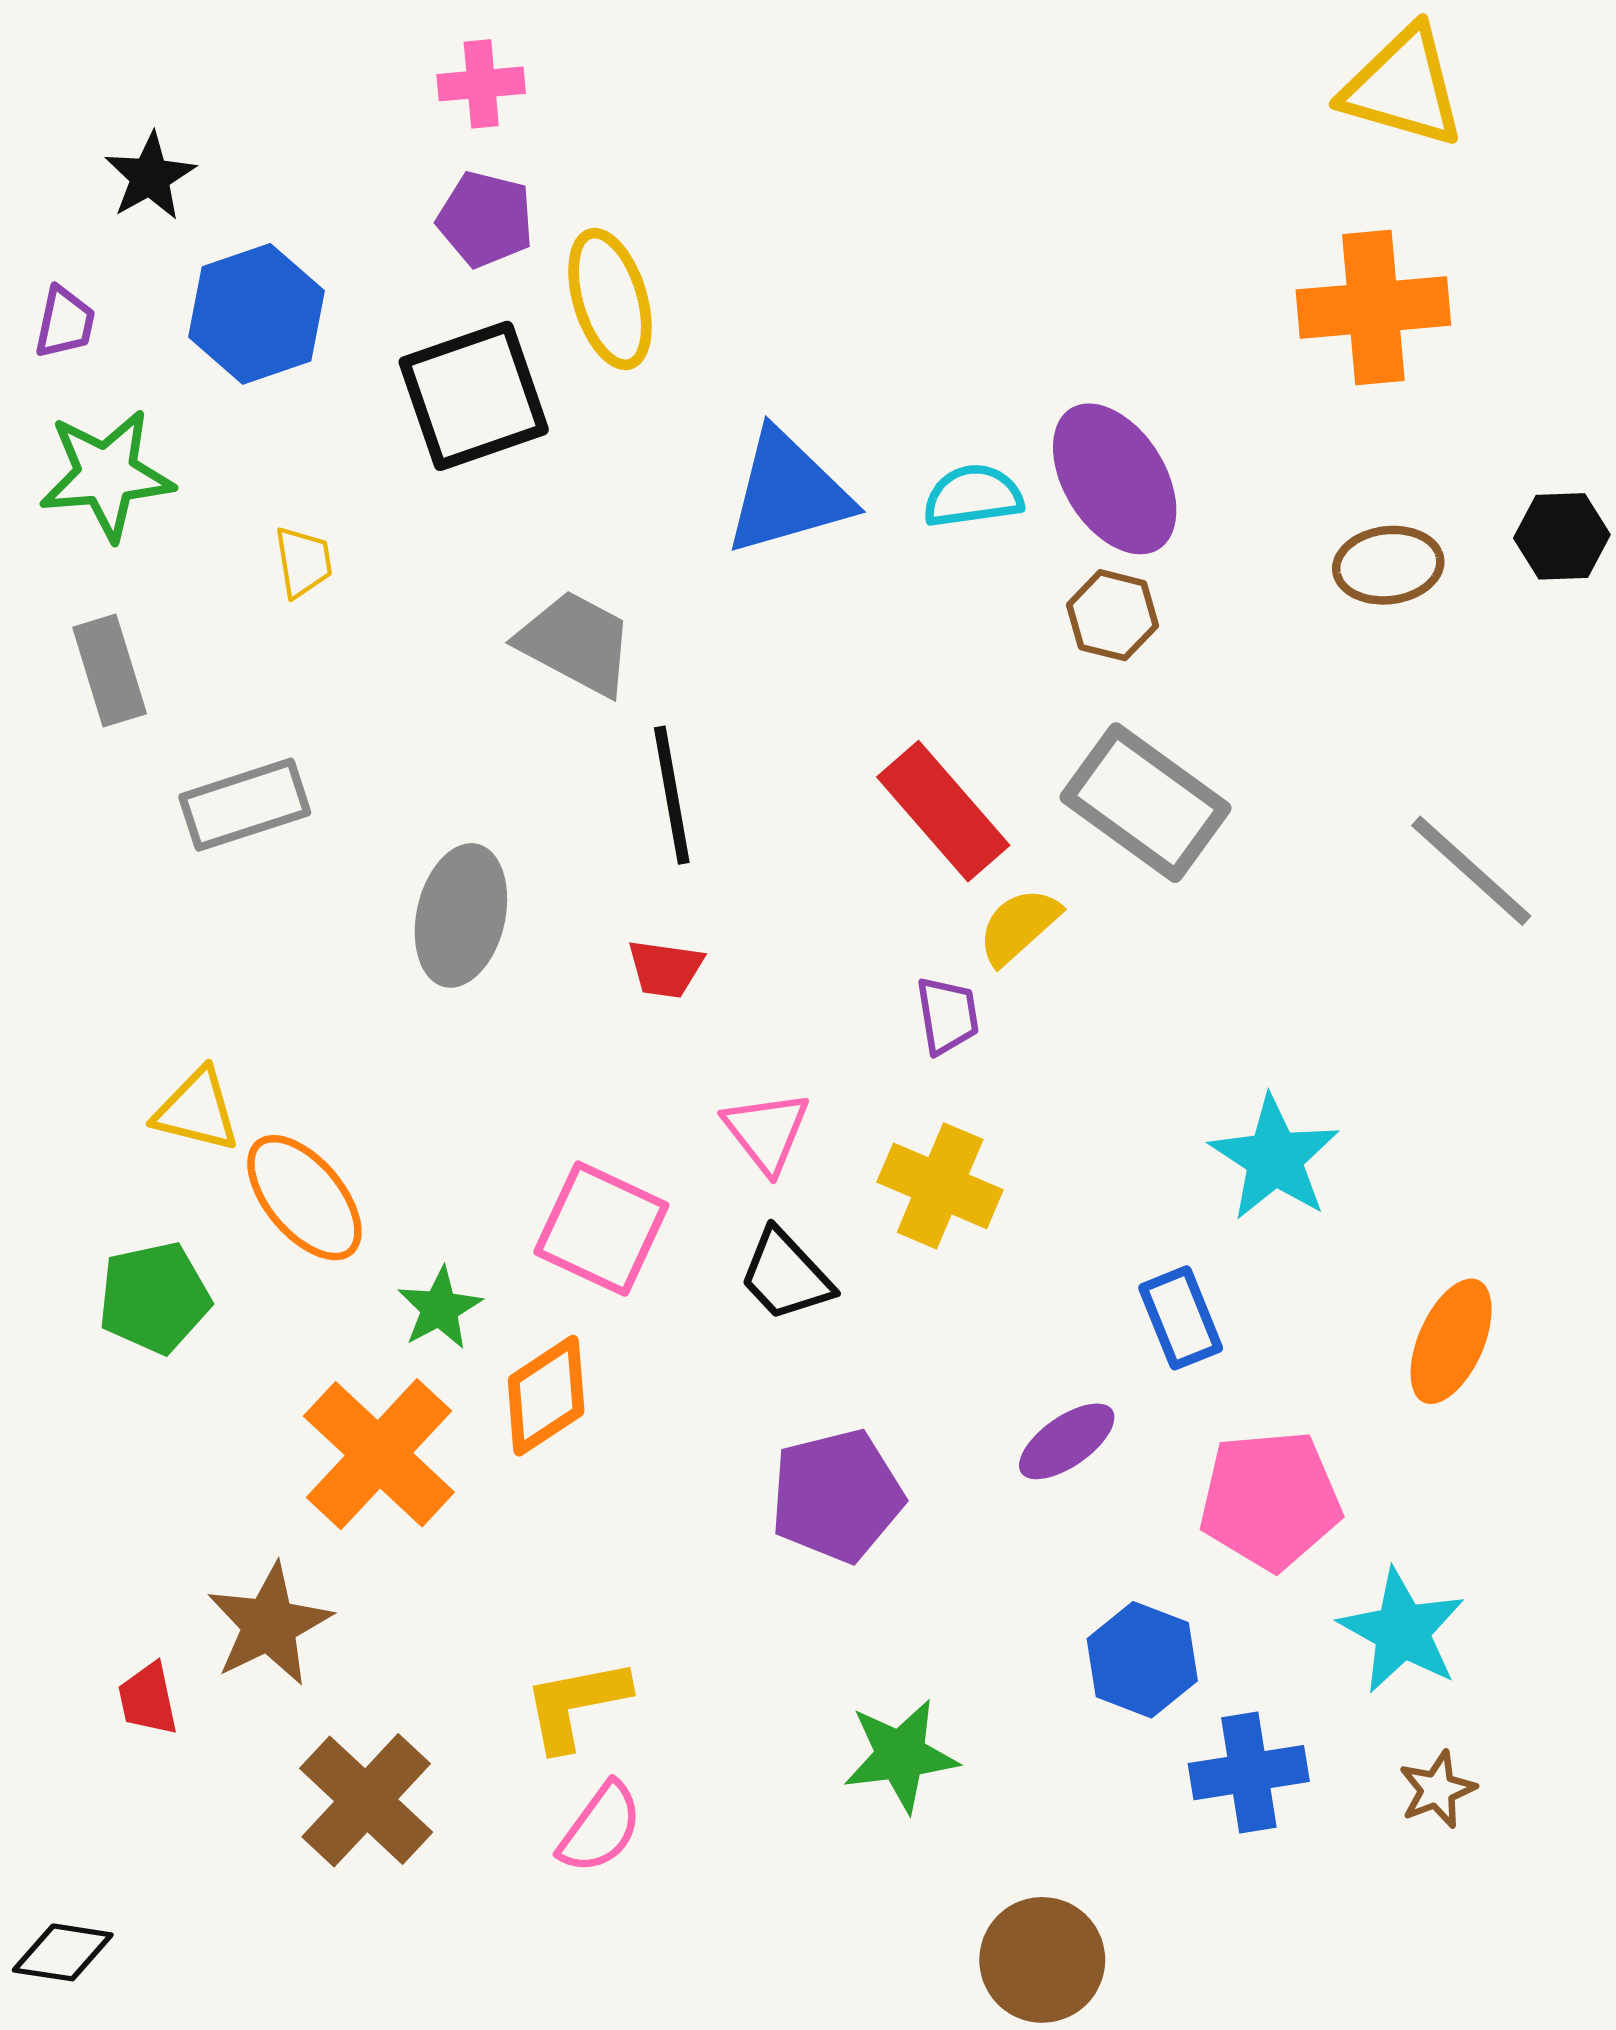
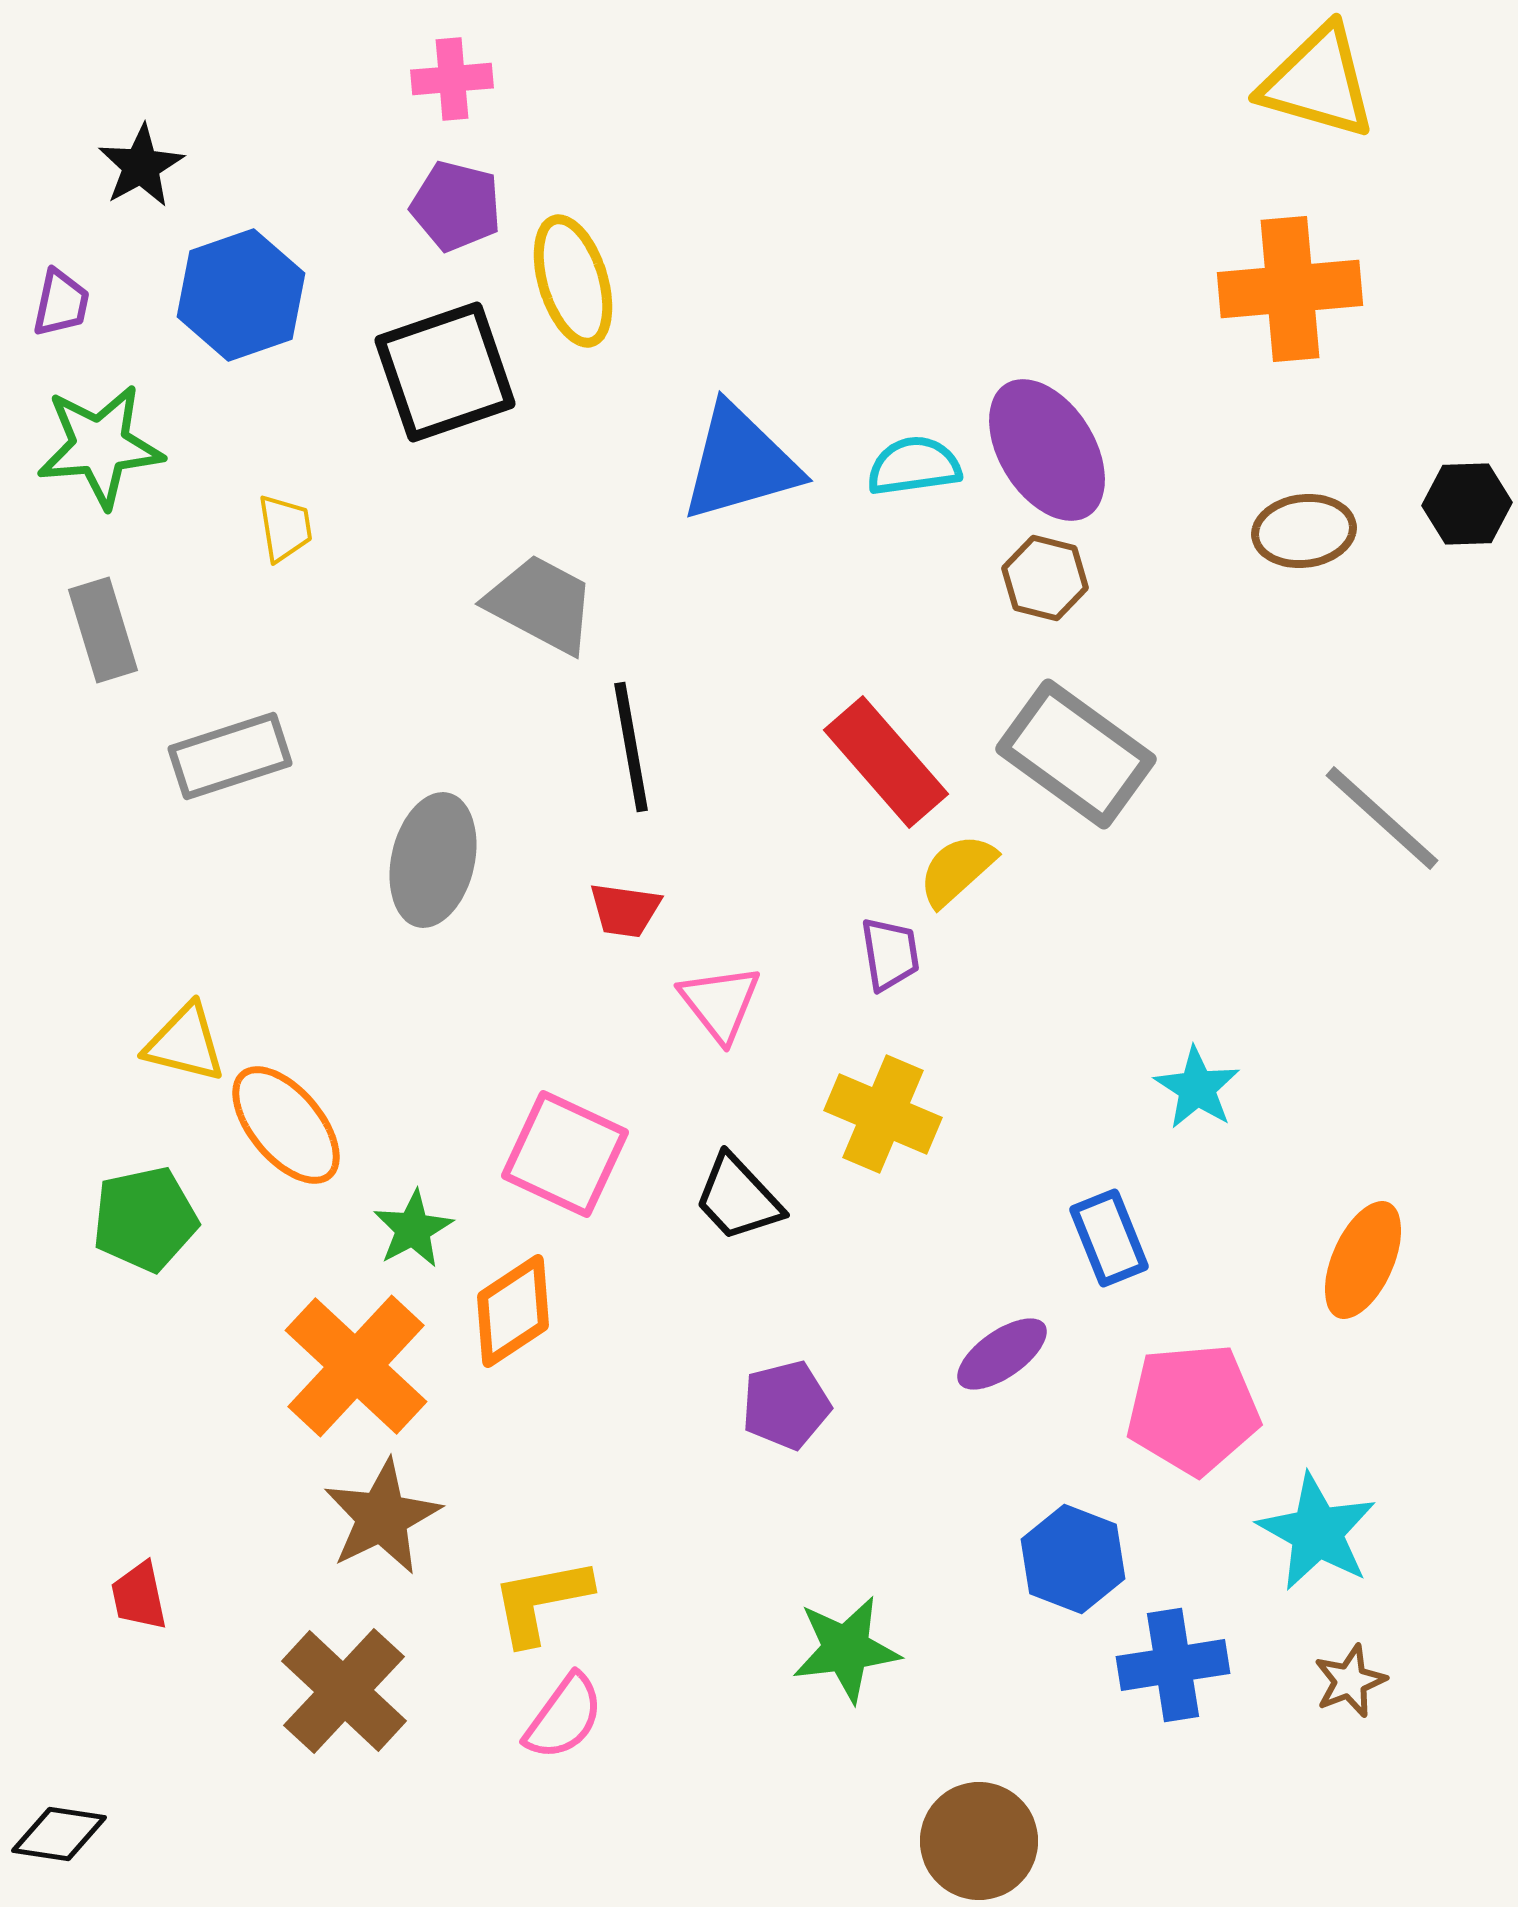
pink triangle: (766, 1132) -> (720, 1003), moved
cyan star: (1274, 1158) -> (1197, 1088), size x0.7
purple pentagon: (837, 1496) -> (786, 1405), size x0.7
brown star: (269, 1625) -> (382, 1517), moved

